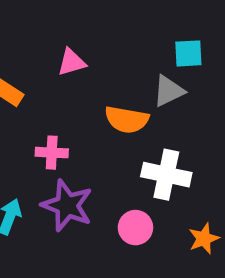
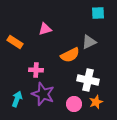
cyan square: (188, 53) -> (98, 13), moved
orange semicircle: (127, 120) -> (70, 55), turned -36
orange star: (204, 239) -> (96, 102), moved

